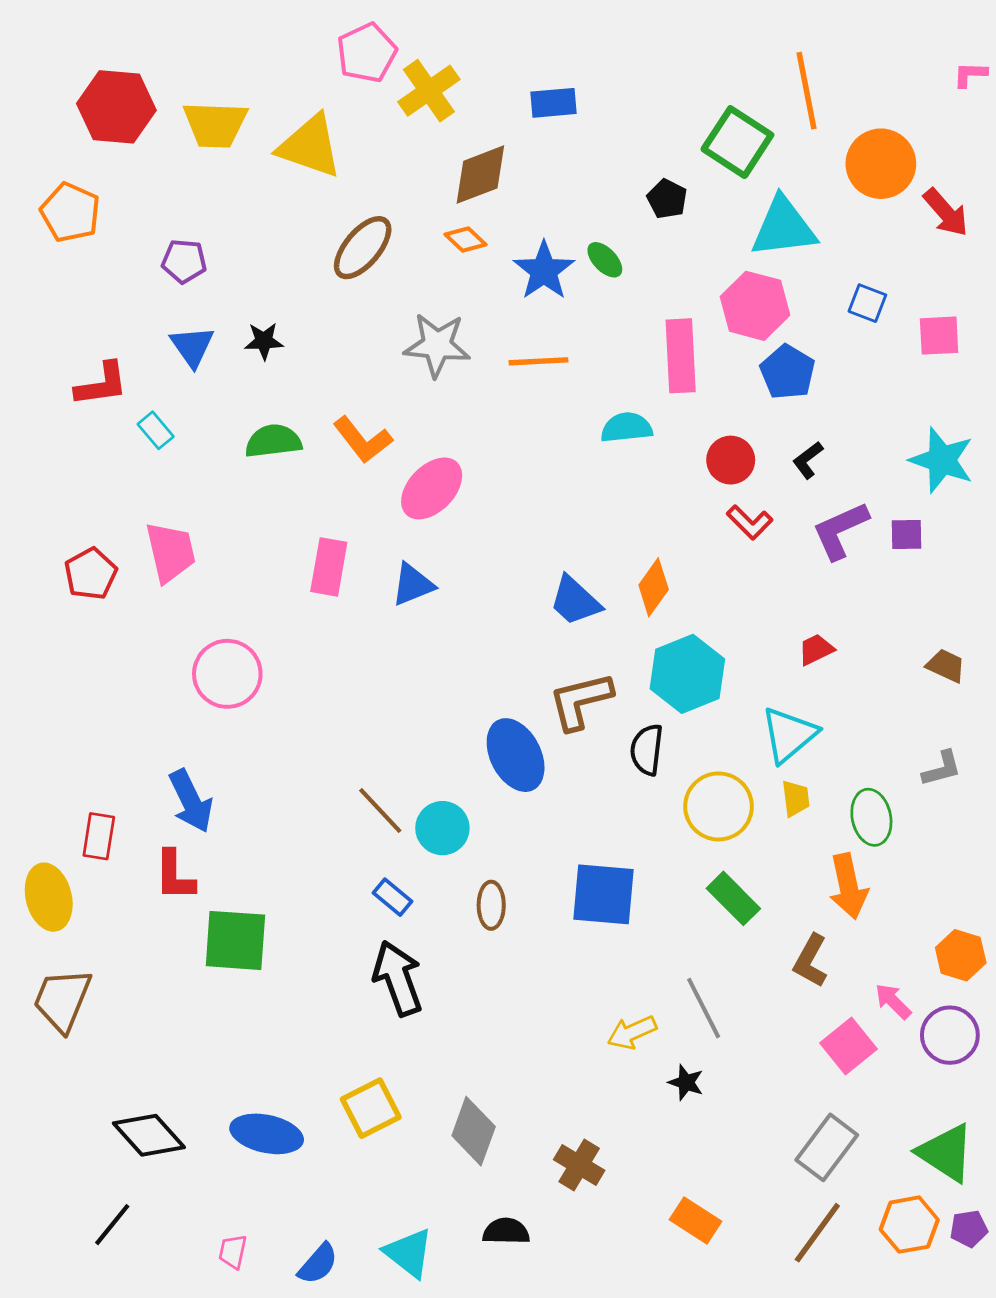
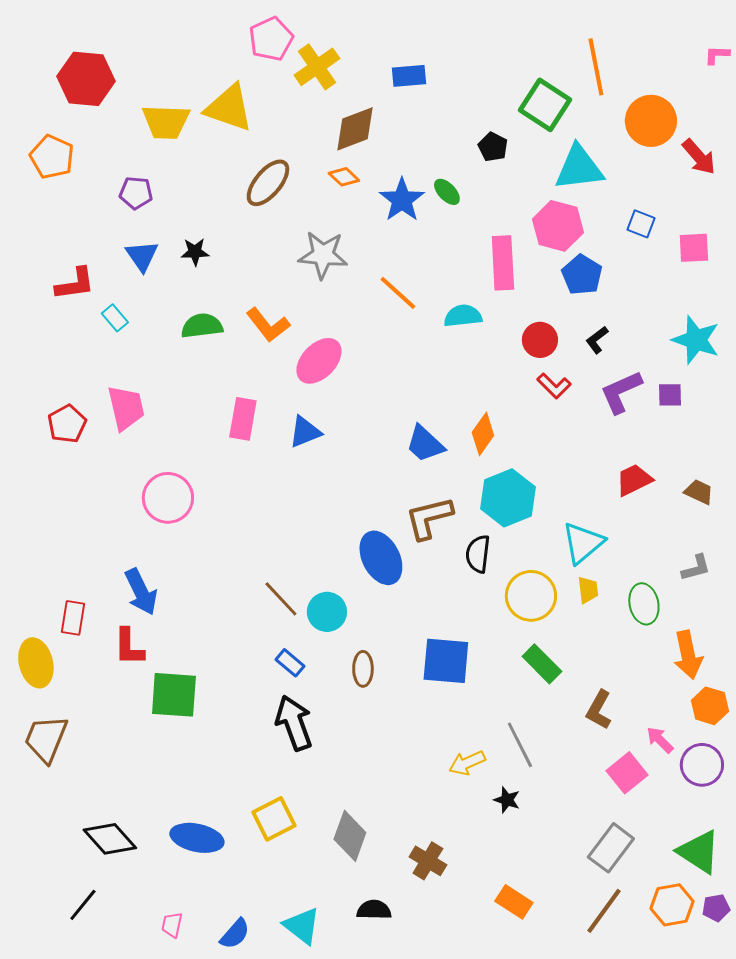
yellow trapezoid: (215, 124) -> (166, 122), moved
orange line: (539, 361) -> (398, 293), moved, turned 45
red trapezoid: (816, 649) -> (634, 480), moved, size x1.4
orange arrow: (848, 886) -> (688, 655), moved

